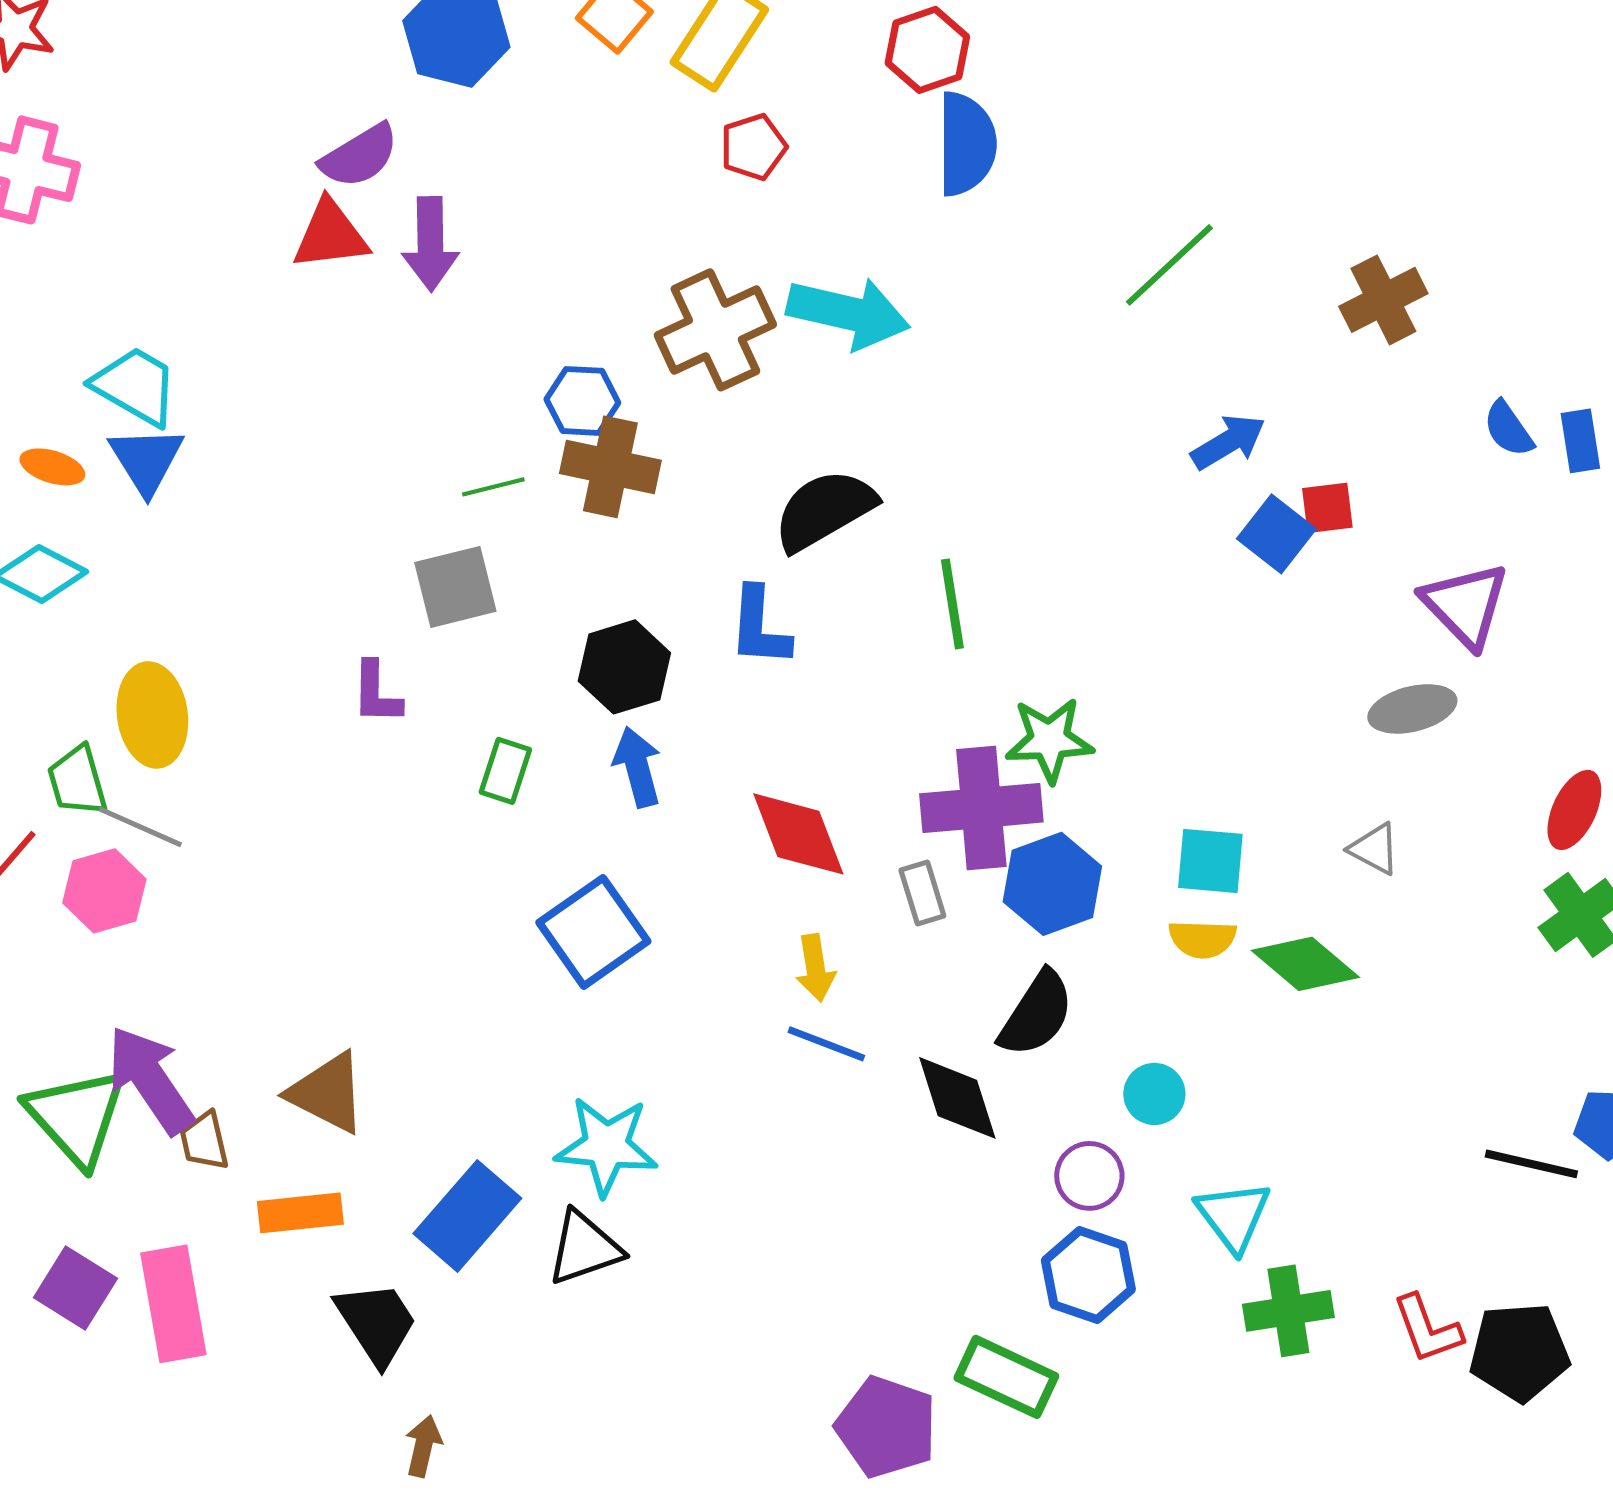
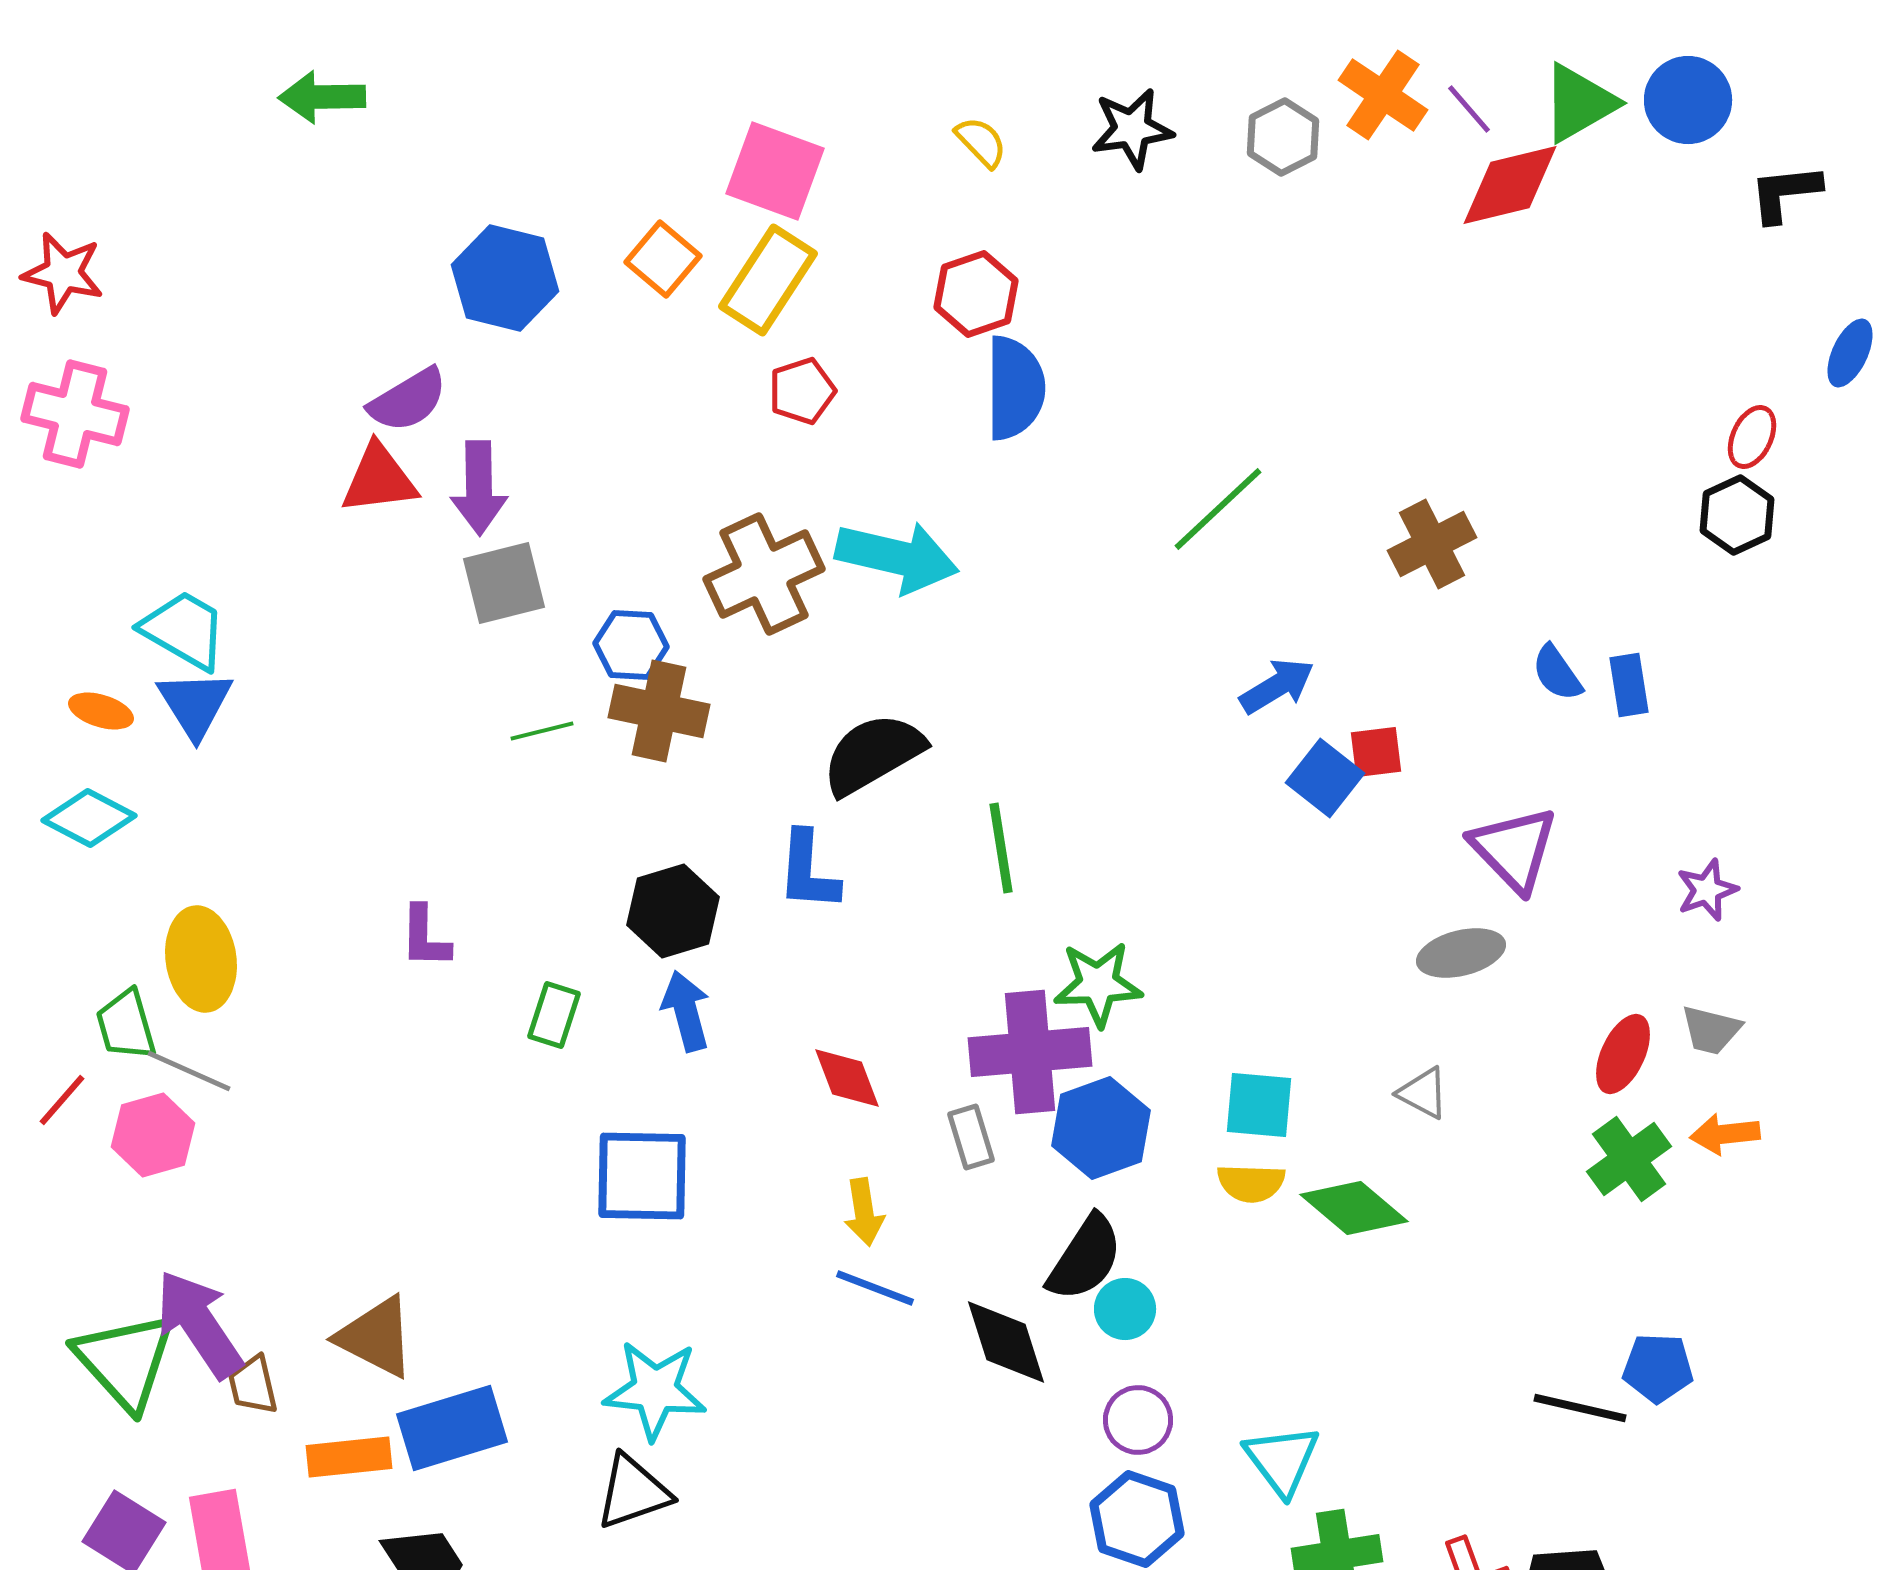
gray square: (455, 587) -> (504, 583), moved
red diamond: (798, 834) -> (847, 1078), size x0.7
blue square: (593, 932) -> (642, 1176), turned 36
cyan circle: (1154, 1094) -> (1125, 1309), moved
blue rectangle: (467, 1216) -> (452, 1428), moved, turned 32

